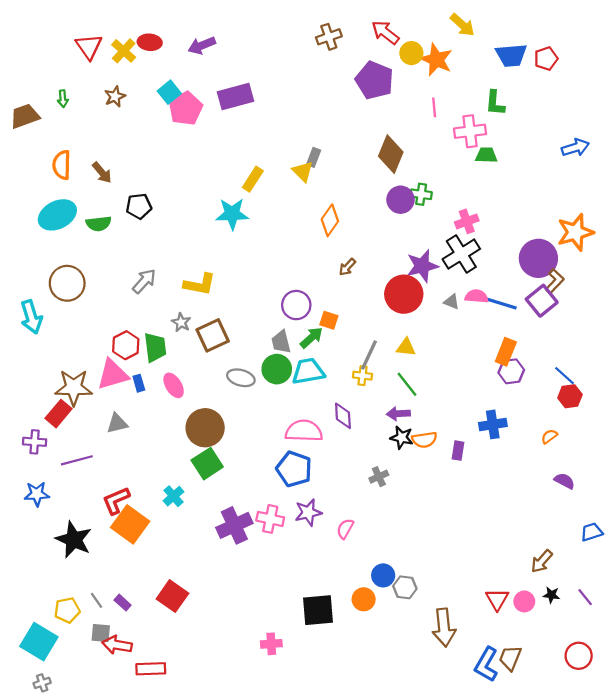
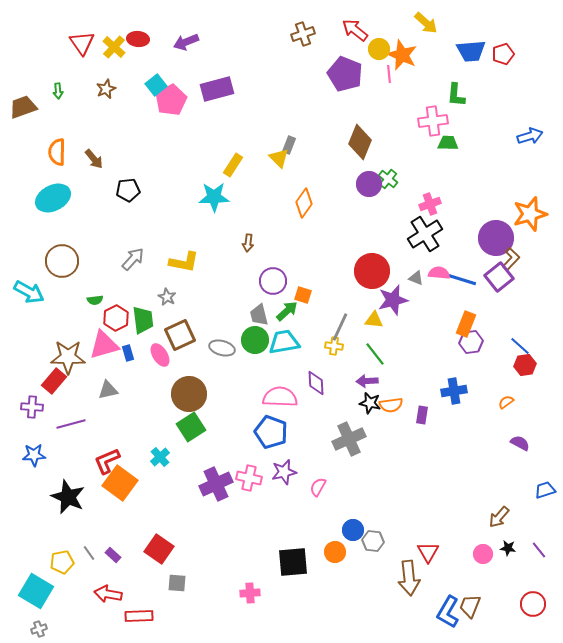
pink line: (434, 107) -> (389, 74), moved
green cross: (421, 194) -> (388, 179), turned 30
green semicircle: (99, 224) -> (95, 300), moved, size x0.7
purple star: (422, 266) -> (393, 300), moved
brown arrow: (347, 267) -> (248, 243), moved, turned -36
cyan arrow: (31, 317) -> (29, 292), turned -44
brown square: (213, 335) -> (180, 335), moved
gray cross: (379, 477) -> (349, 439), size x1.8
red triangle: (497, 599) -> (428, 552), moved
gray square: (101, 633) -> (177, 583), moved

